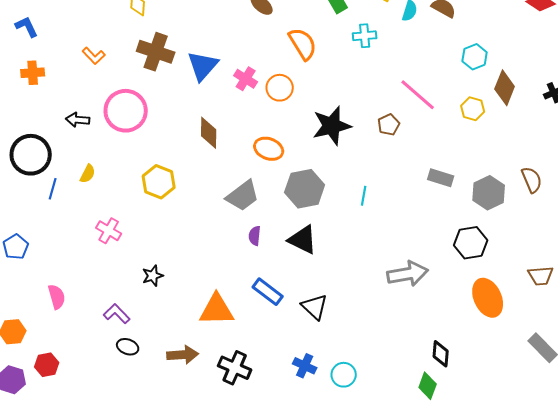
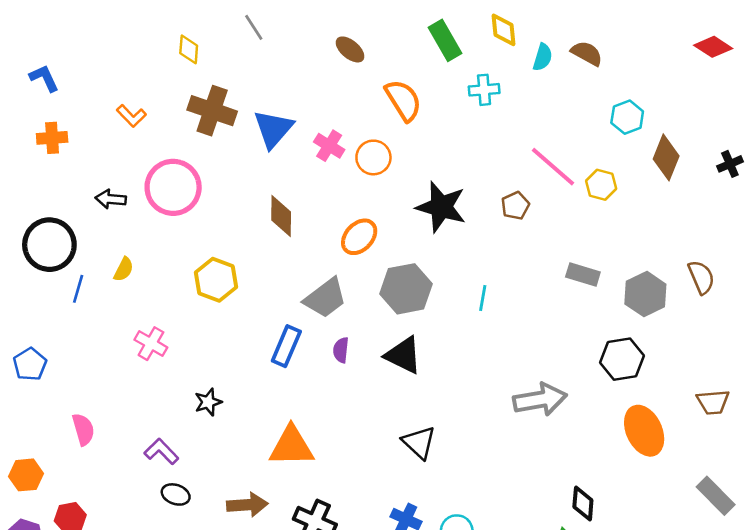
yellow hexagon: (473, 109) -> (601, 185), moved
black star: (332, 126) -> (441, 207), turned 30
orange ellipse: (269, 149) -> (359, 237), turned -68
blue rectangle: (268, 292) -> (286, 346), moved, turned 76

